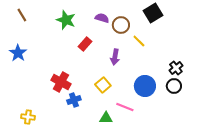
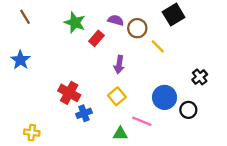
red rectangle: (85, 44) -> (96, 38), moved
purple arrow: (115, 57) -> (119, 64), moved
black circle: (174, 86) -> (188, 110), moved

